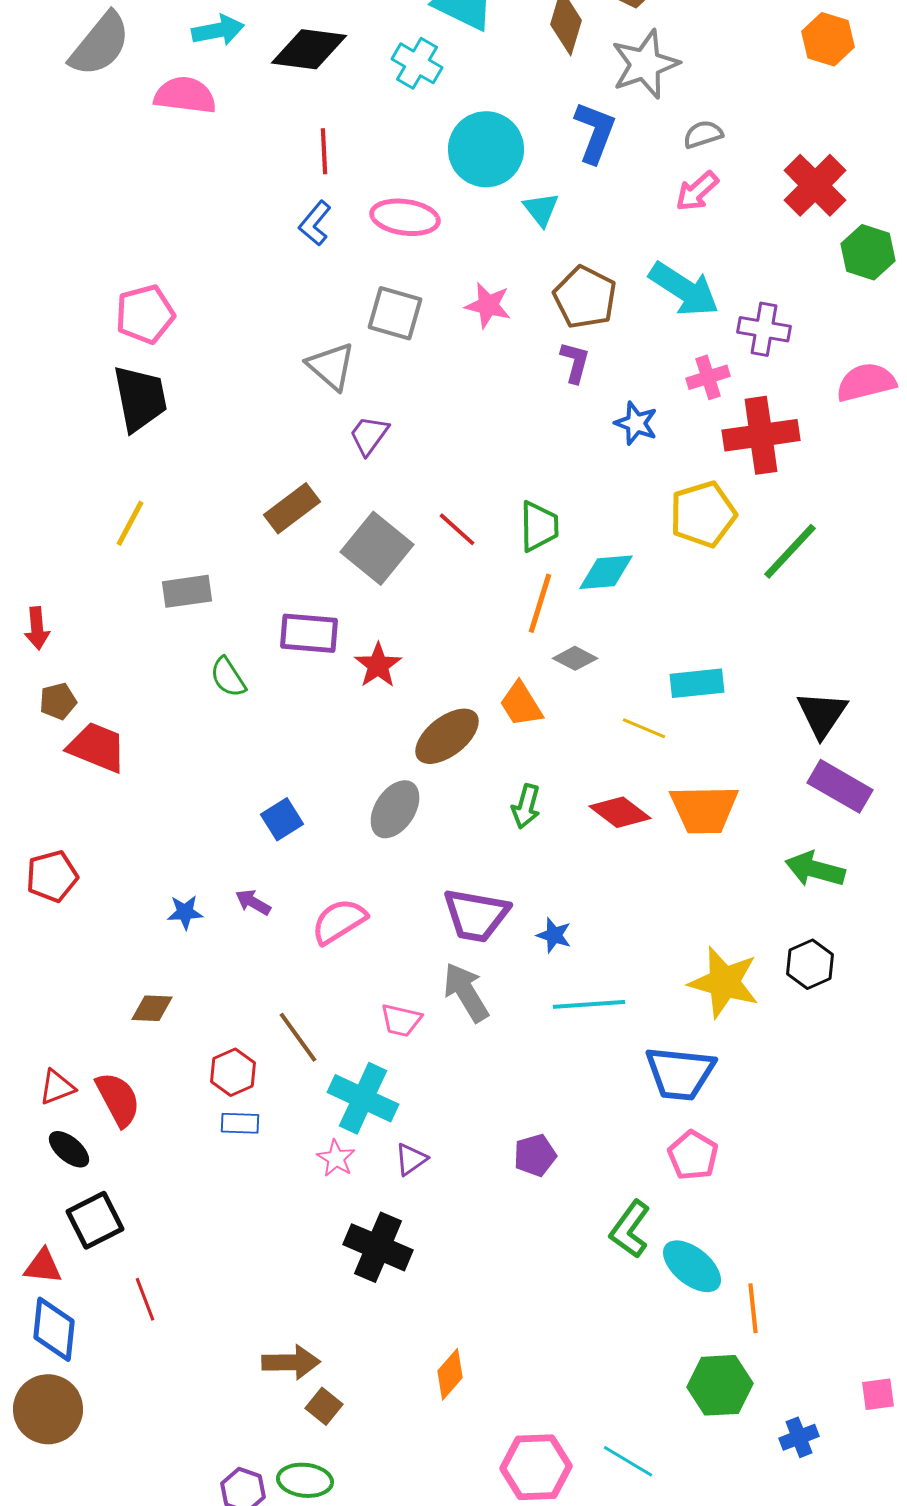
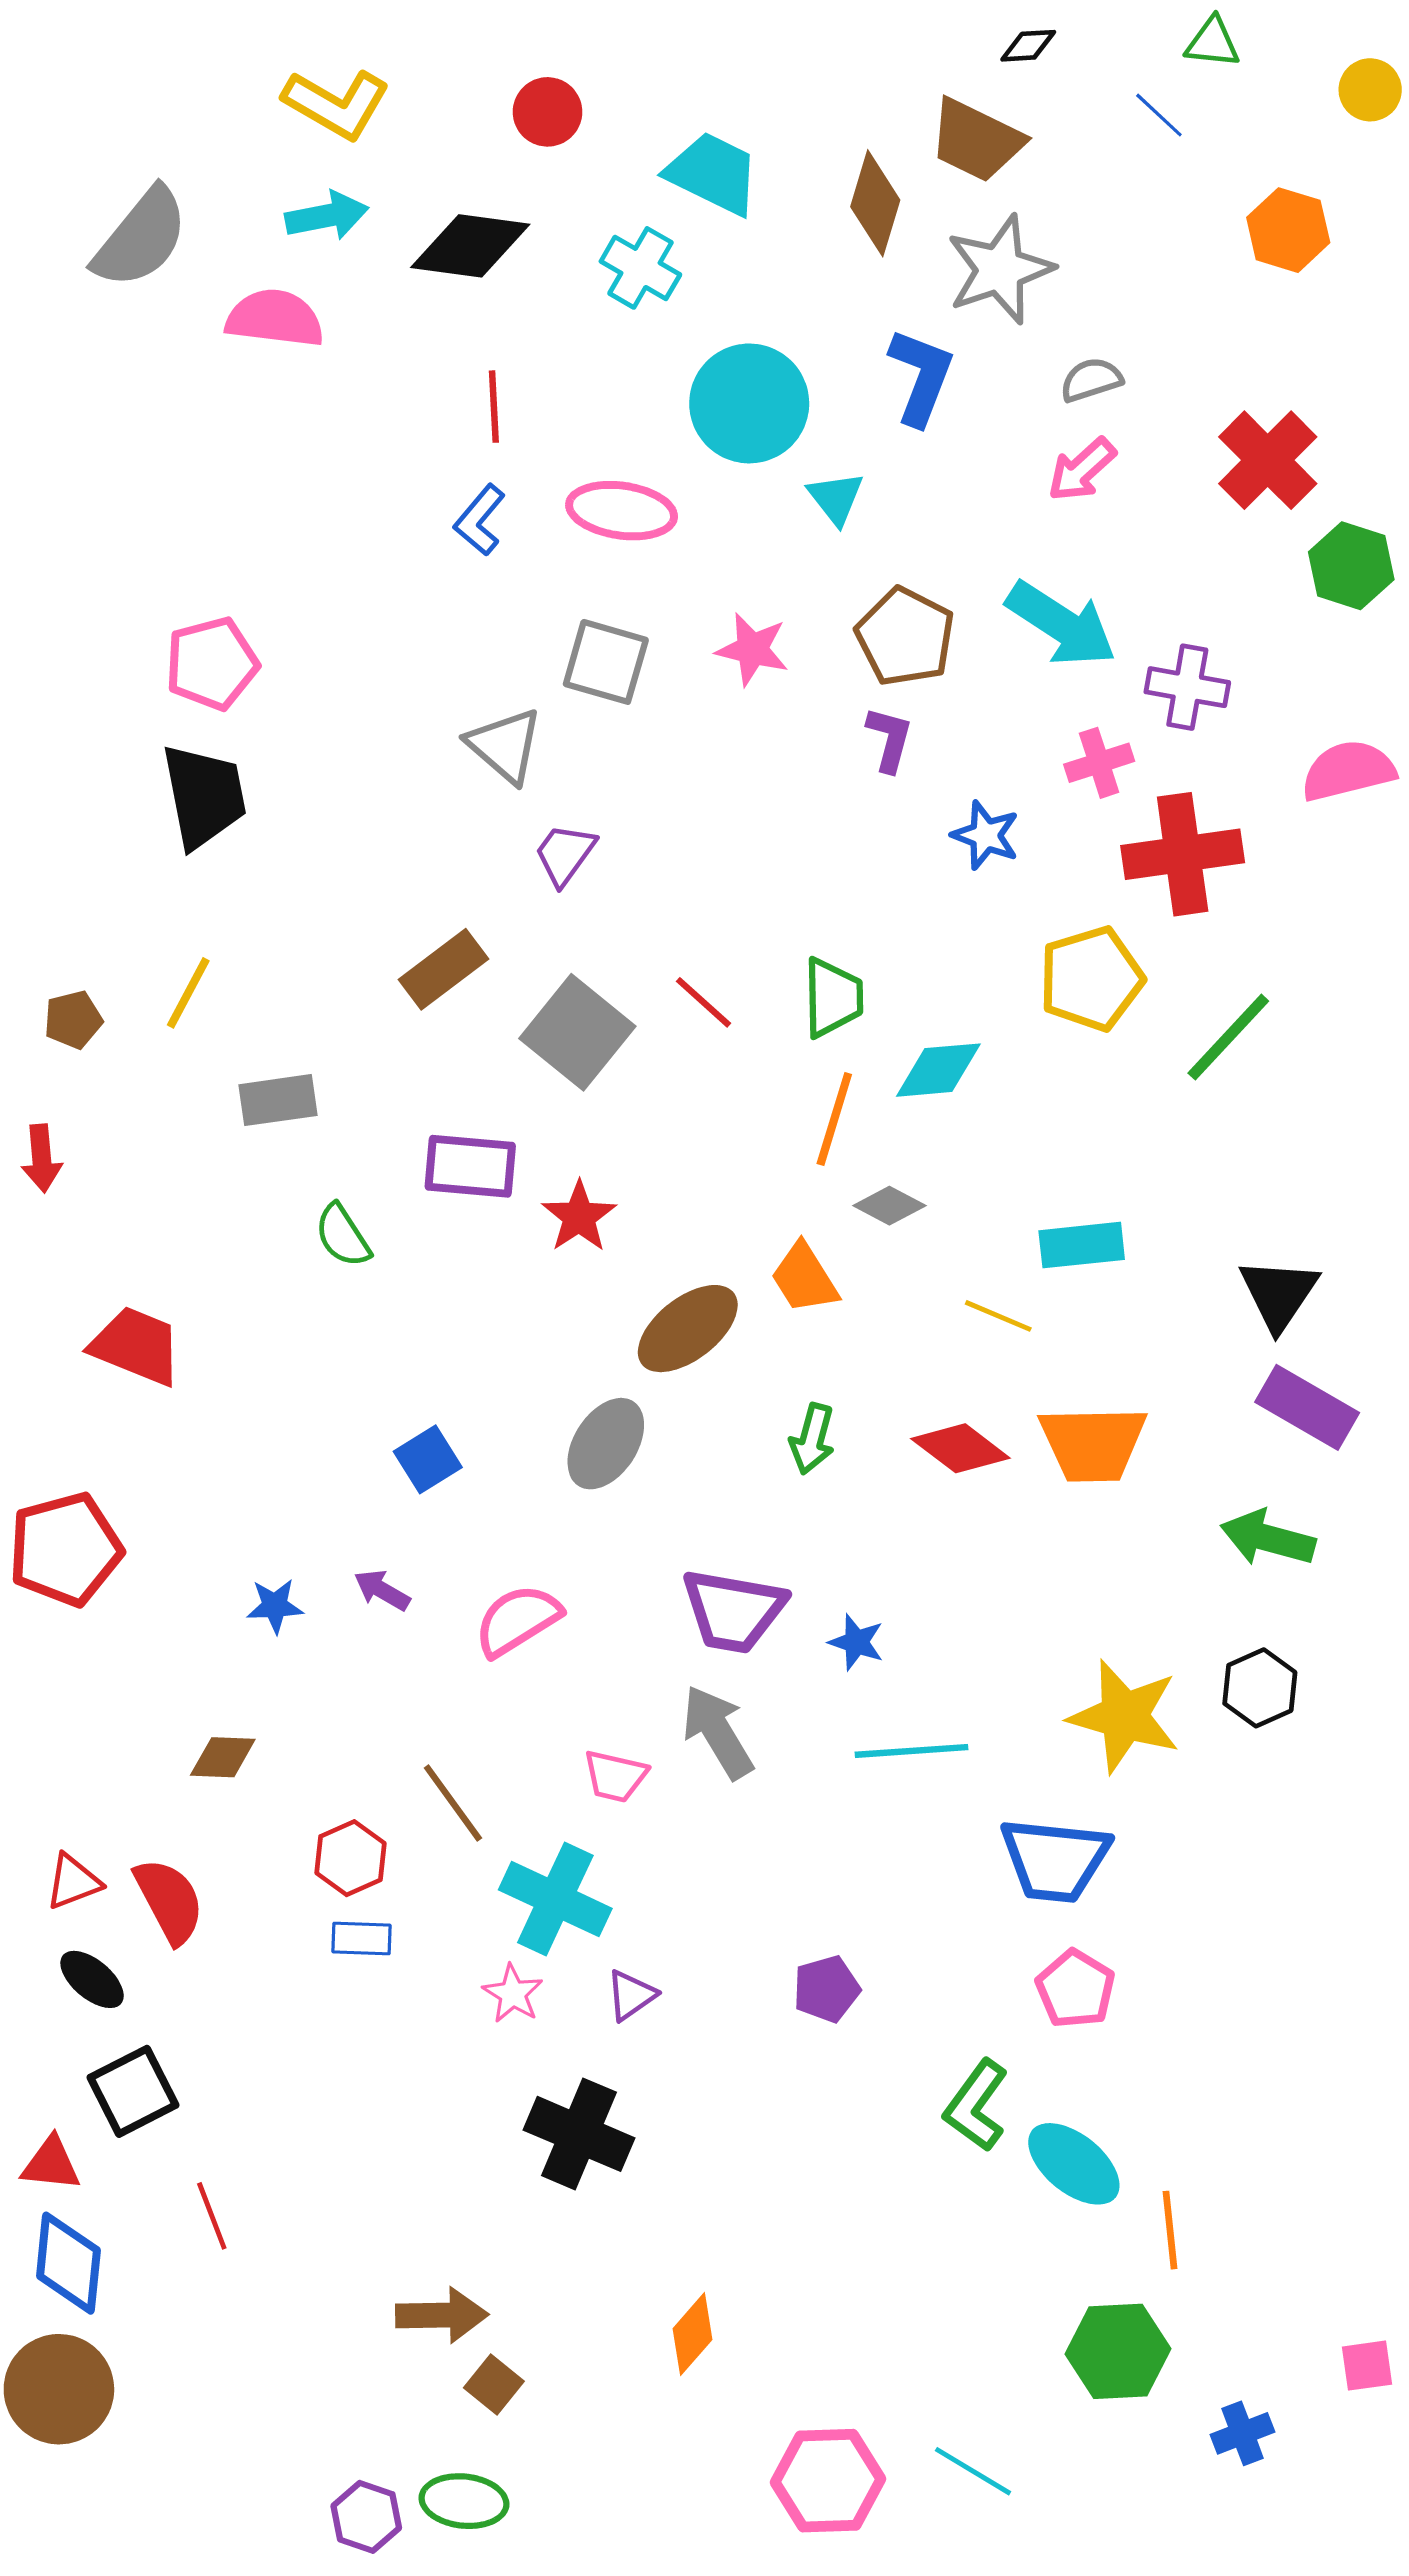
brown pentagon: (58, 701) -> (73, 1020), moved
red pentagon: (52, 876) -> (65, 1549), size x1.4

